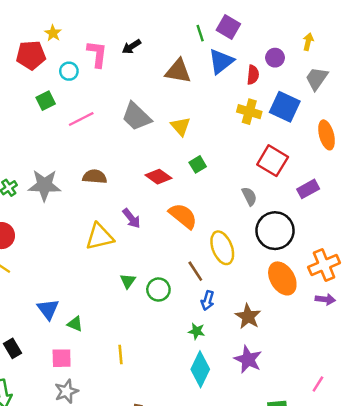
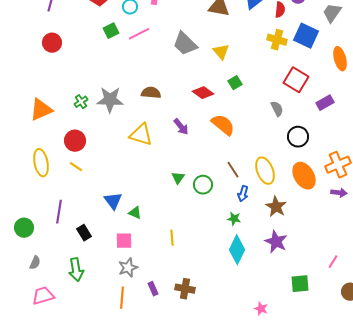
pink line: (81, 119) -> (139, 34), moved
black circle: (275, 231) -> (298, 137), size x0.7
yellow triangle: (100, 237) -> (141, 135), moved, turned 30
yellow ellipse: (222, 248) -> (265, 171), moved

